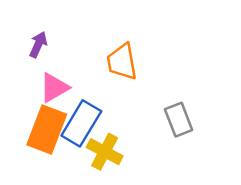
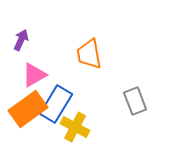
orange rectangle: (47, 130) -> (28, 109), turned 33

